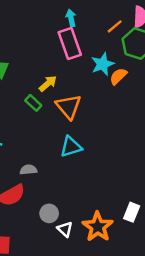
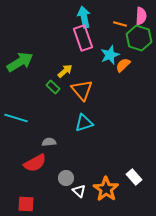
cyan arrow: (71, 18) -> (84, 17), size x1.5
orange line: (115, 26) -> (120, 24), turned 56
white rectangle: (132, 212) -> (134, 177), turned -63

